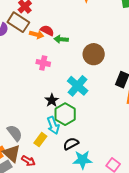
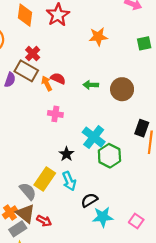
orange arrow: (37, 34) -> (47, 83), turned -128
green arrow: (61, 39) -> (91, 85), moved
brown circle: (94, 54) -> (122, 89), moved
green hexagon: (65, 114) -> (109, 156), moved
yellow rectangle: (40, 140) -> (45, 179), moved, size x1.5

